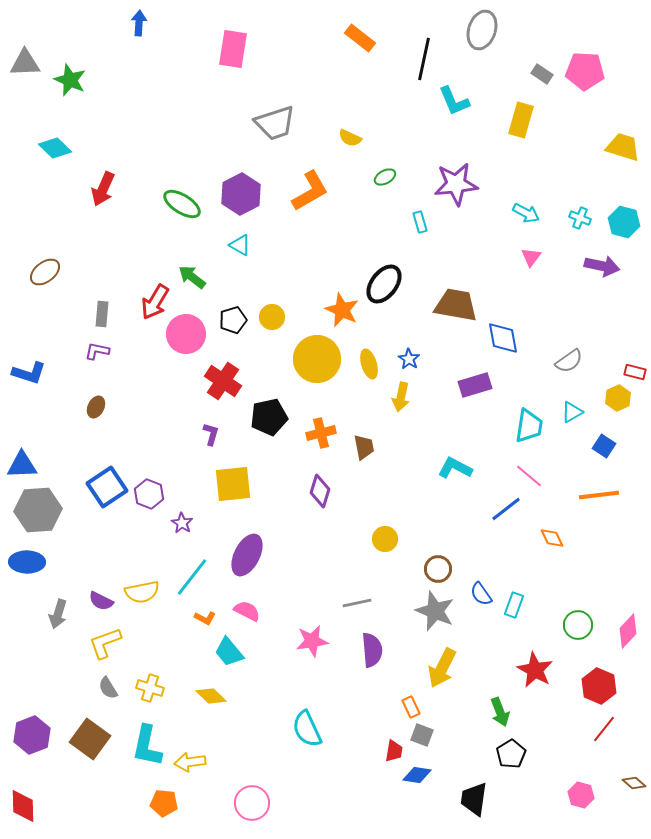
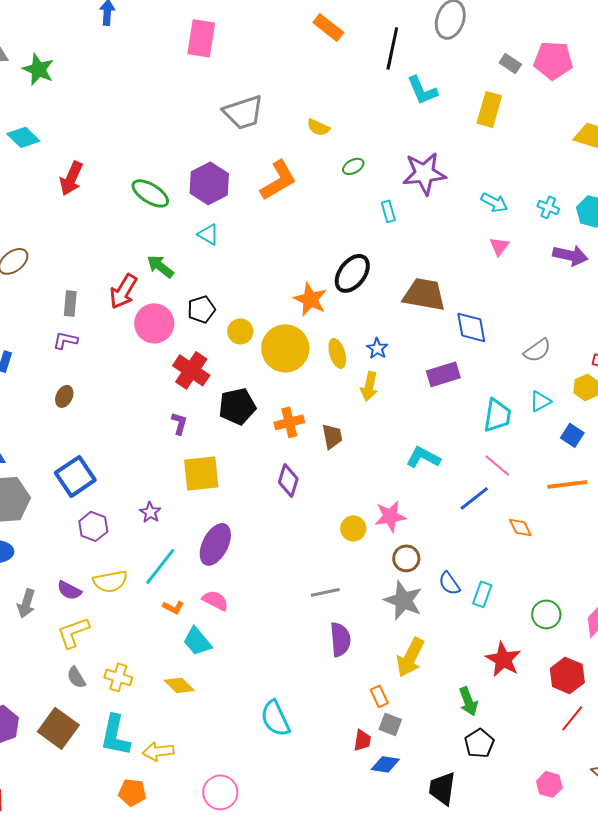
yellow circle: (272, 317) -> (240, 331), moved
purple hexagon: (149, 494) -> (93, 526), moved
pink star: (312, 641) -> (390, 516), moved

